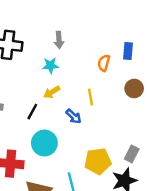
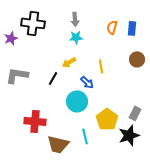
orange semicircle: (104, 63) -> (112, 27), moved
cyan star: (50, 65) -> (76, 37), moved
cyan circle: (44, 143) -> (77, 101), moved
yellow pentagon: (98, 161) -> (107, 119), turned -30

